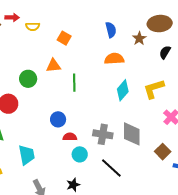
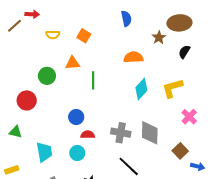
yellow semicircle: (33, 26) -> (53, 35), moved
blue semicircle: (111, 30) -> (126, 18), moved
cyan circle: (80, 154) -> (77, 153), moved

